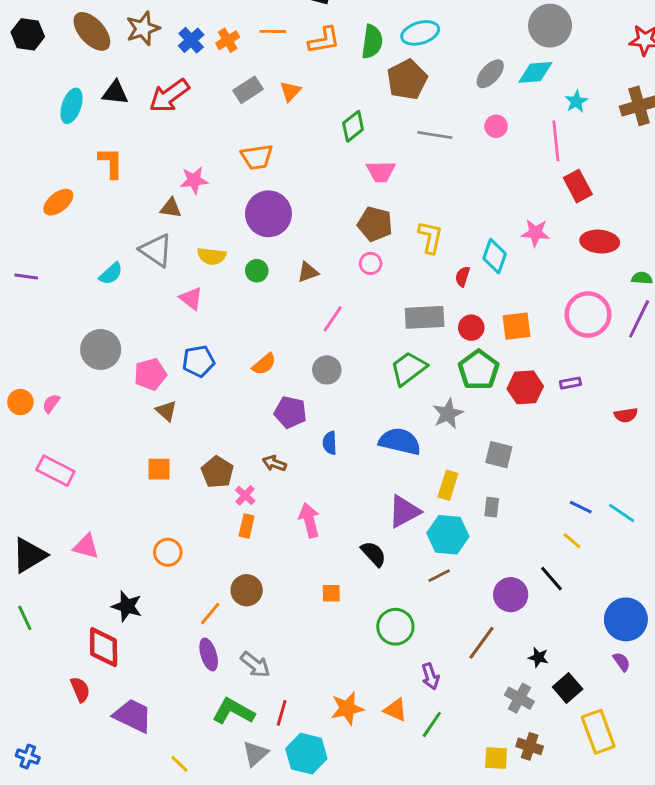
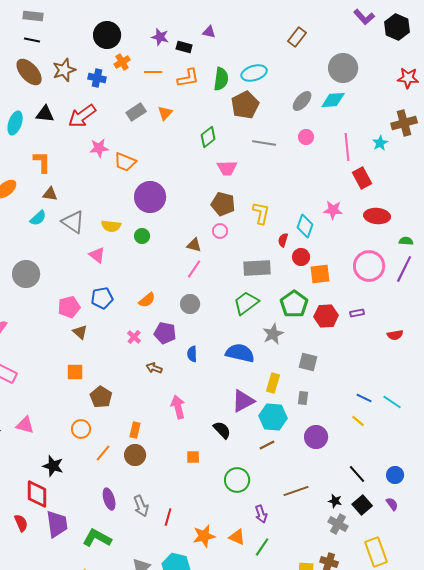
blue cross: (191, 40) -> (97, 78), turned -36
orange cross: (228, 40) -> (122, 62), moved
cyan star: (576, 101) -> (380, 143), moved
orange trapezoid: (257, 157) -> (125, 162), moved, turned 30
pink star: (194, 180) -> (99, 148), moved
brown triangle: (171, 208) -> (50, 194), moved
brown triangle: (308, 272) -> (194, 245), moved, turned 35
cyan semicircle: (111, 274) -> (38, 218), moved
red circle: (471, 328) -> (301, 257), moved
gray circle: (101, 350) -> (26, 274), moved
brown pentagon: (217, 472) -> (101, 397), moved
pink cross: (245, 495) -> (134, 337), moved
orange rectangle: (247, 526) -> (135, 430), moved
black line: (552, 579) -> (357, 474), moved
purple circle: (511, 595) -> (316, 437), moved
orange line: (210, 614) -> (103, 453), moved
blue circle: (626, 619) -> (395, 475), size x0.6
brown line: (481, 643) -> (296, 491), turned 35
gray arrow: (255, 665) -> (141, 506), turned 30
black square: (568, 688) -> (362, 505), moved
gray cross: (519, 698) -> (338, 524), moved
green L-shape: (233, 711) -> (97, 538), moved
red line: (282, 713) -> (168, 517), moved
purple trapezoid: (133, 716) -> (57, 524), moved, turned 56

